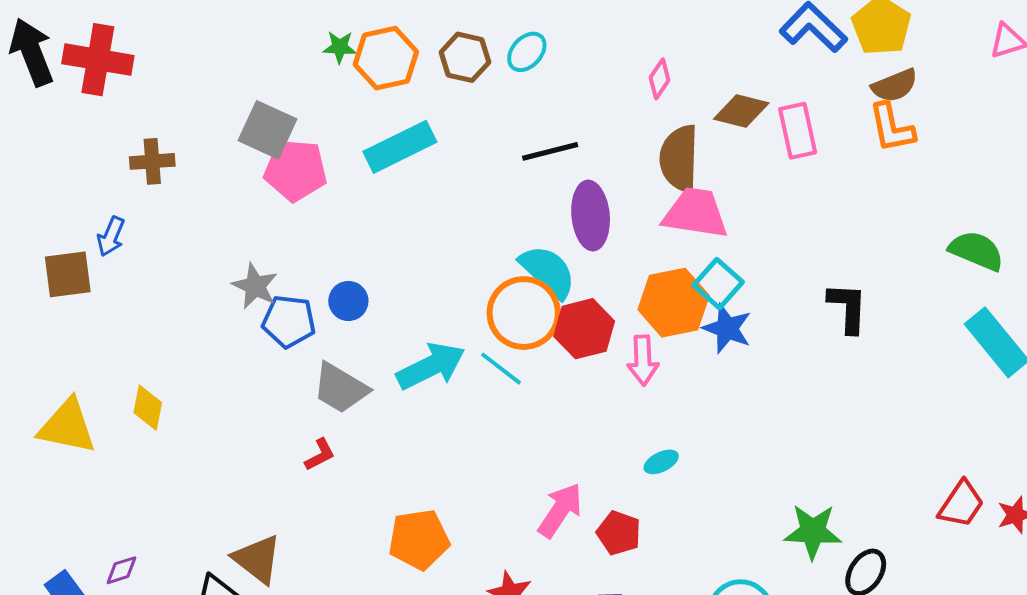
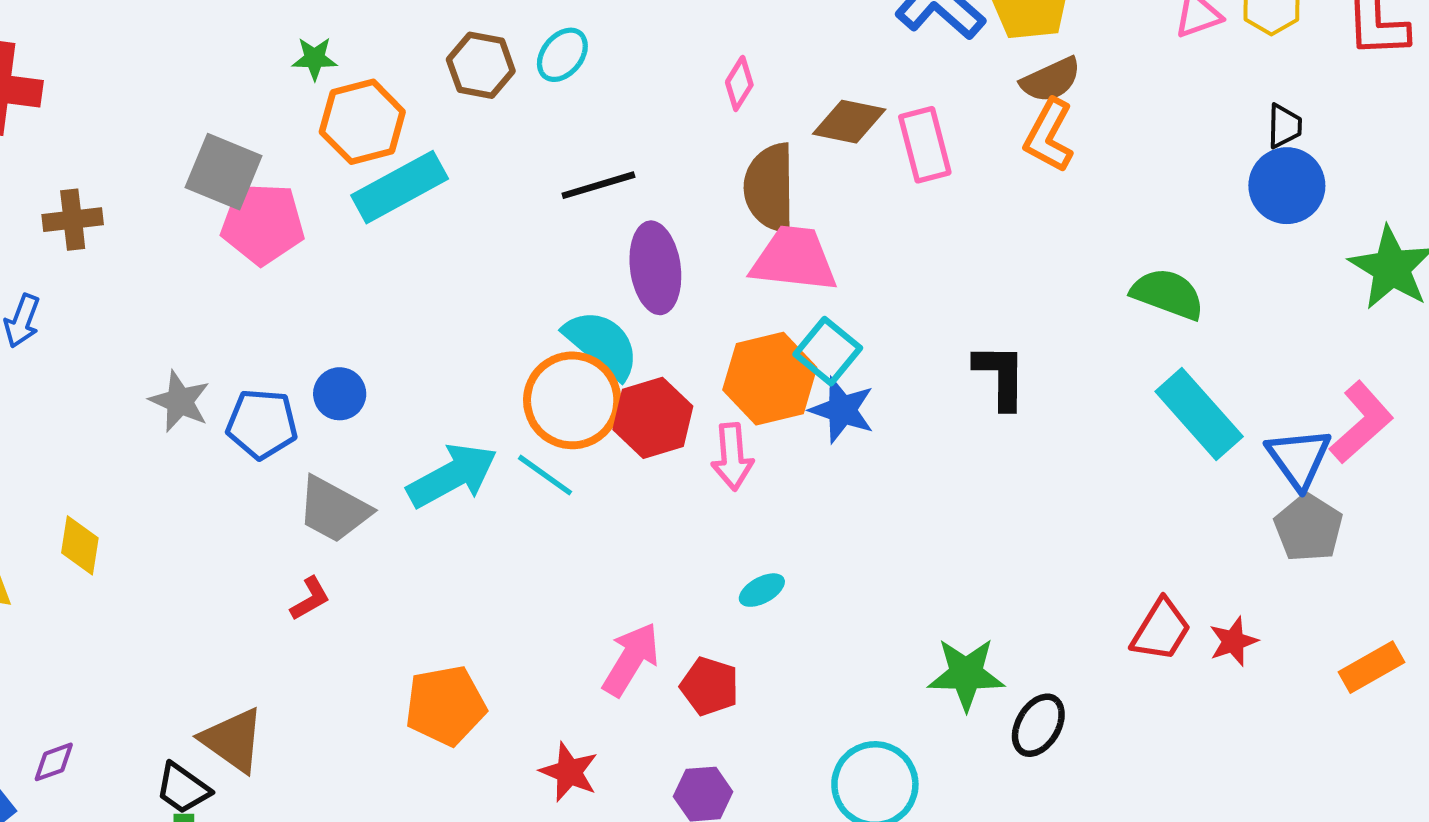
orange hexagon: (386, 58) -> (362, 122), moved
orange L-shape: (892, 128) -> (1049, 136), turned 42
gray star: (255, 286) -> (180, 401), moved

